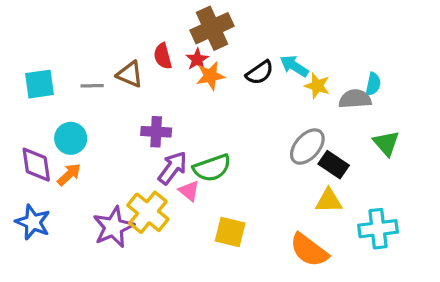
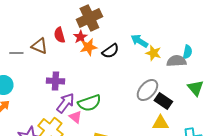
black semicircle: (260, 73) -> (110, 51), moved

